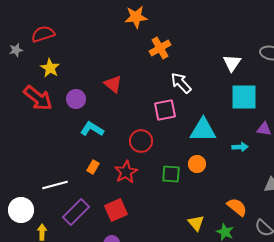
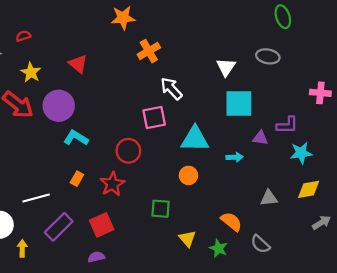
red semicircle: (43, 34) -> (23, 36), size x0.6
red triangle: (113, 84) -> (78, 64), moved
purple circle: (76, 99) -> (59, 106), size x1.5
green square: (171, 174) -> (161, 209), moved

